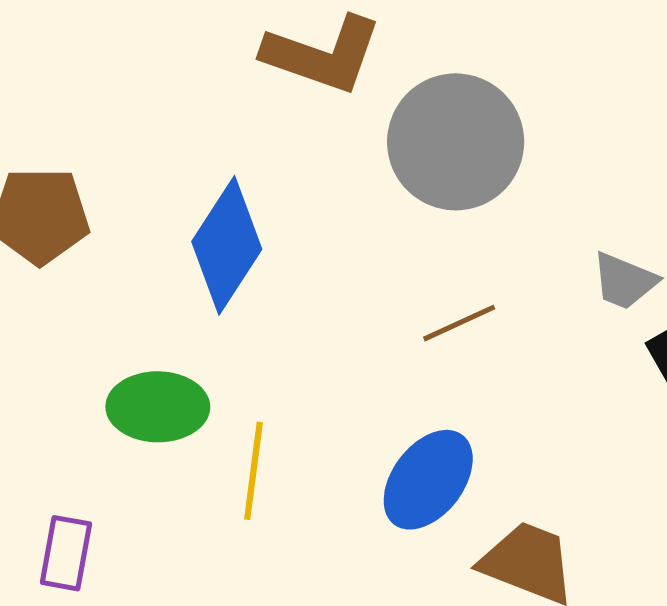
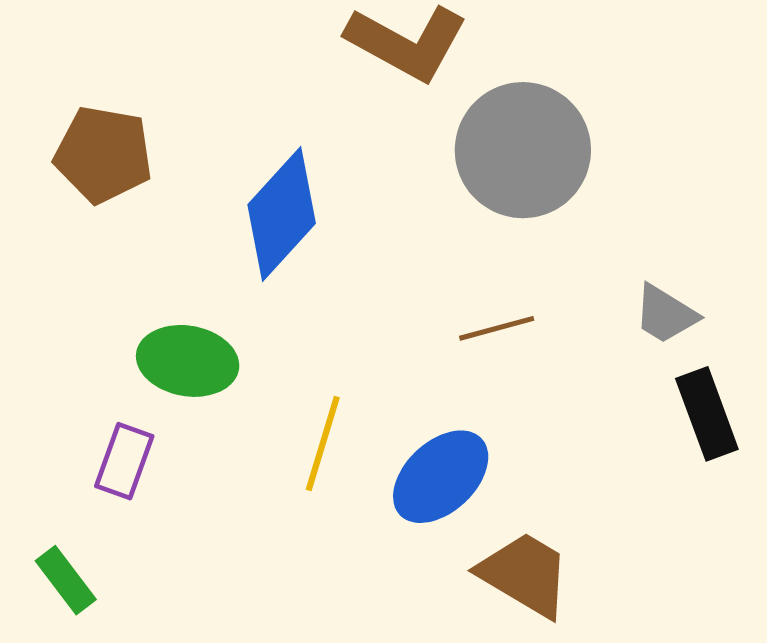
yellow line: (253, 471) -> (323, 444), moved
purple rectangle: (66, 553) -> (124, 461), moved

